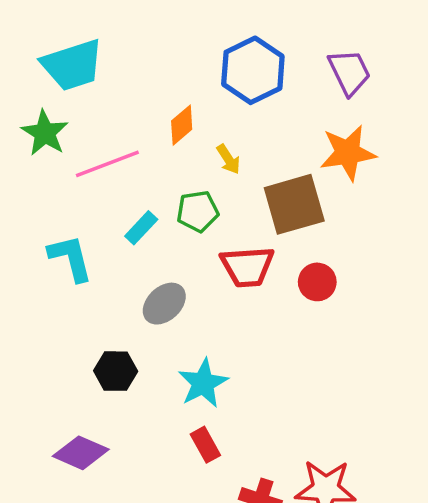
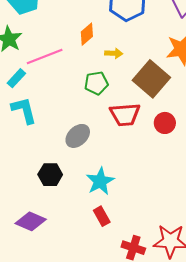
yellow arrow: (228, 159) -> (114, 53), turned -54
brown square: (294, 204) -> (151, 79), turned -33
cyan rectangle: (141, 228) -> (16, 78), moved

